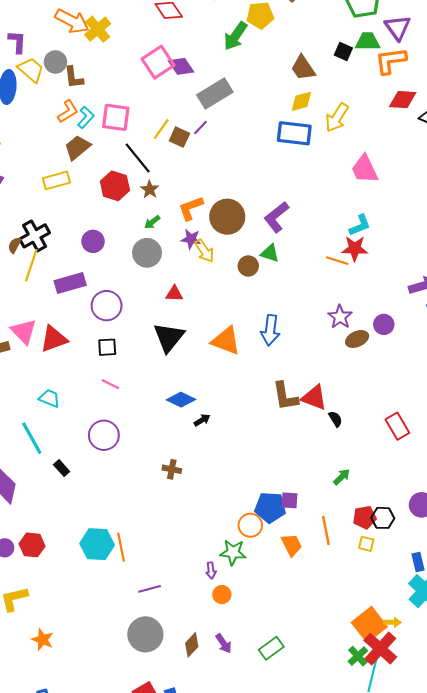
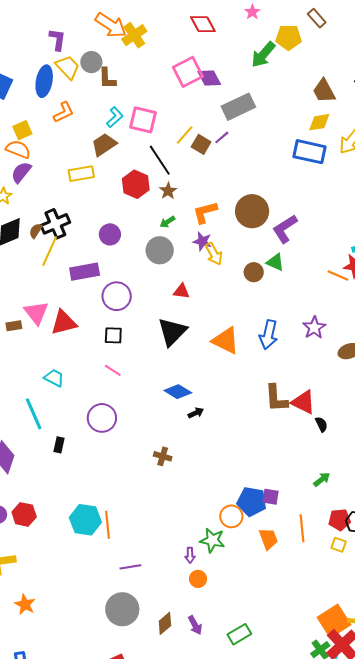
orange L-shape: (68, 111) -> (64, 112), moved
brown circle: (227, 217) -> (252, 211), moved
purple star: (340, 317) -> (314, 328), moved
black rectangle: (62, 468) -> (59, 445), turned 49

